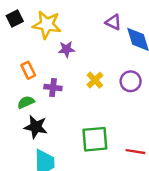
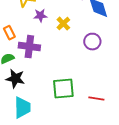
yellow cross: (95, 80) -> (63, 24), moved
purple cross: (53, 87) -> (29, 47), size x1.5

